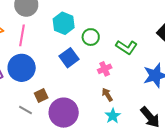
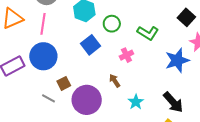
brown arrow: (107, 95) -> (115, 81), moved

